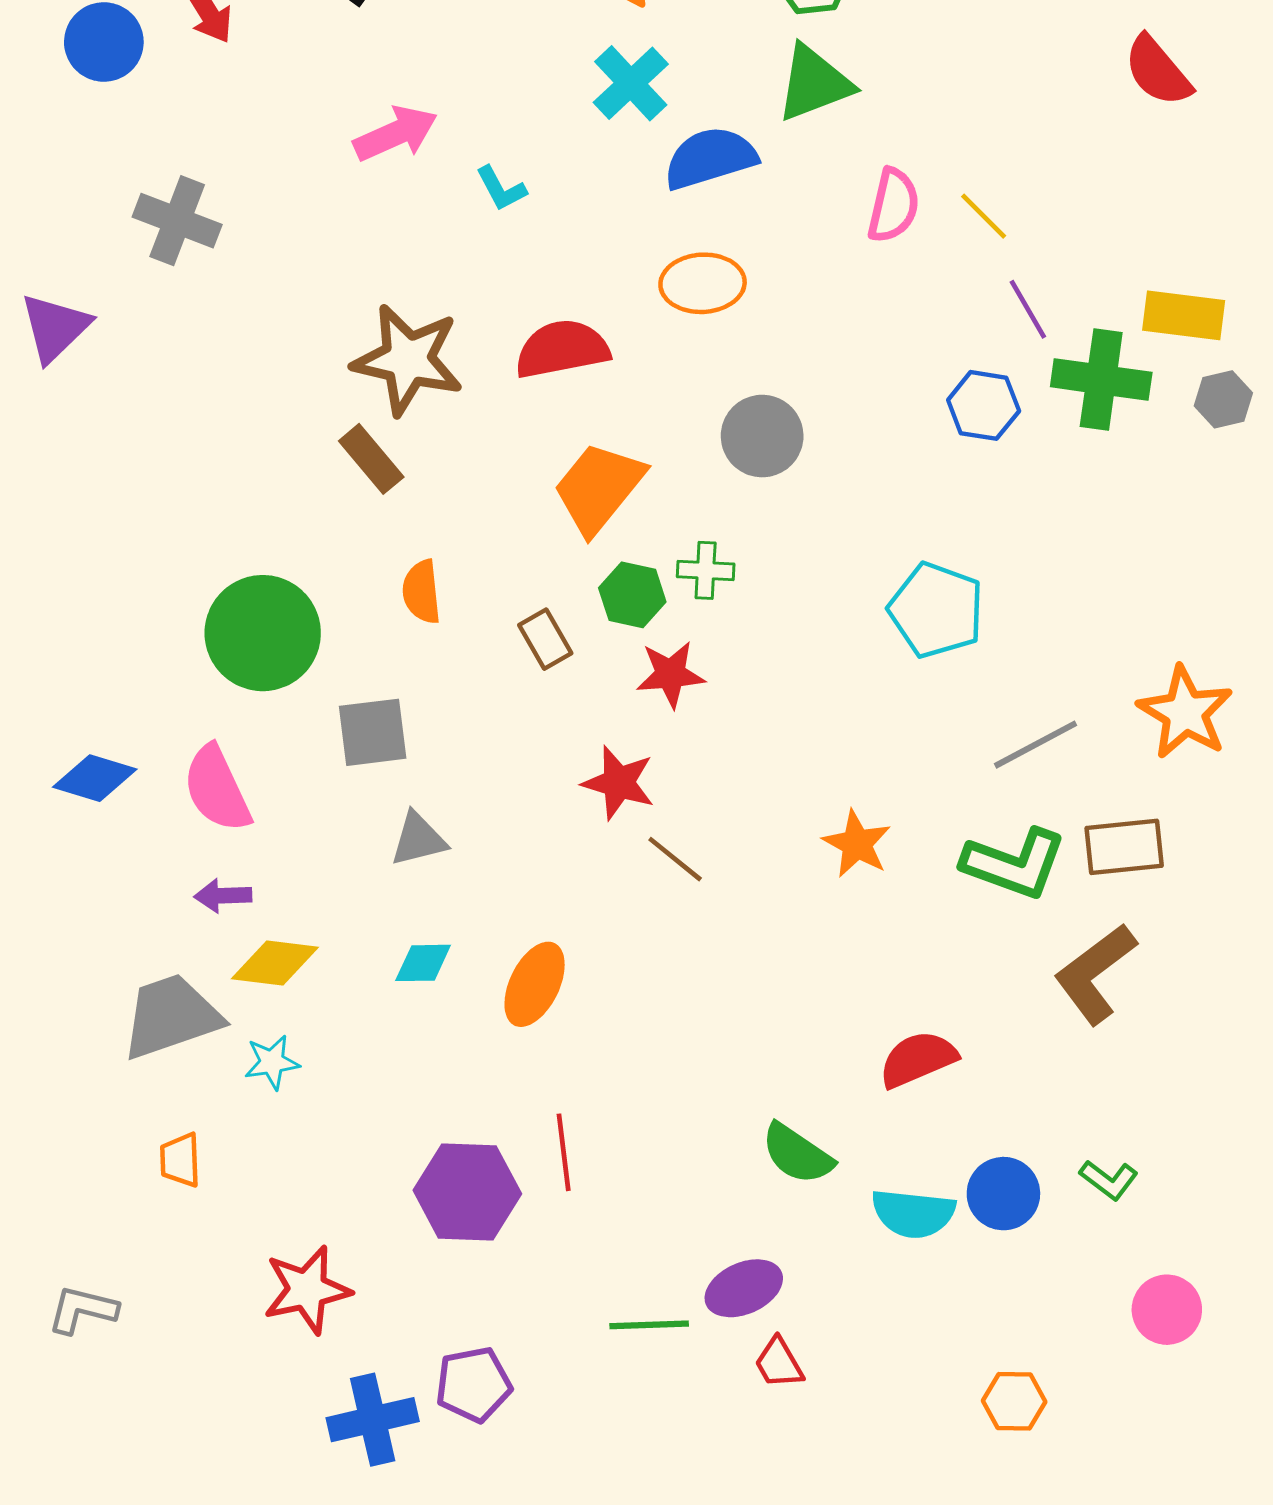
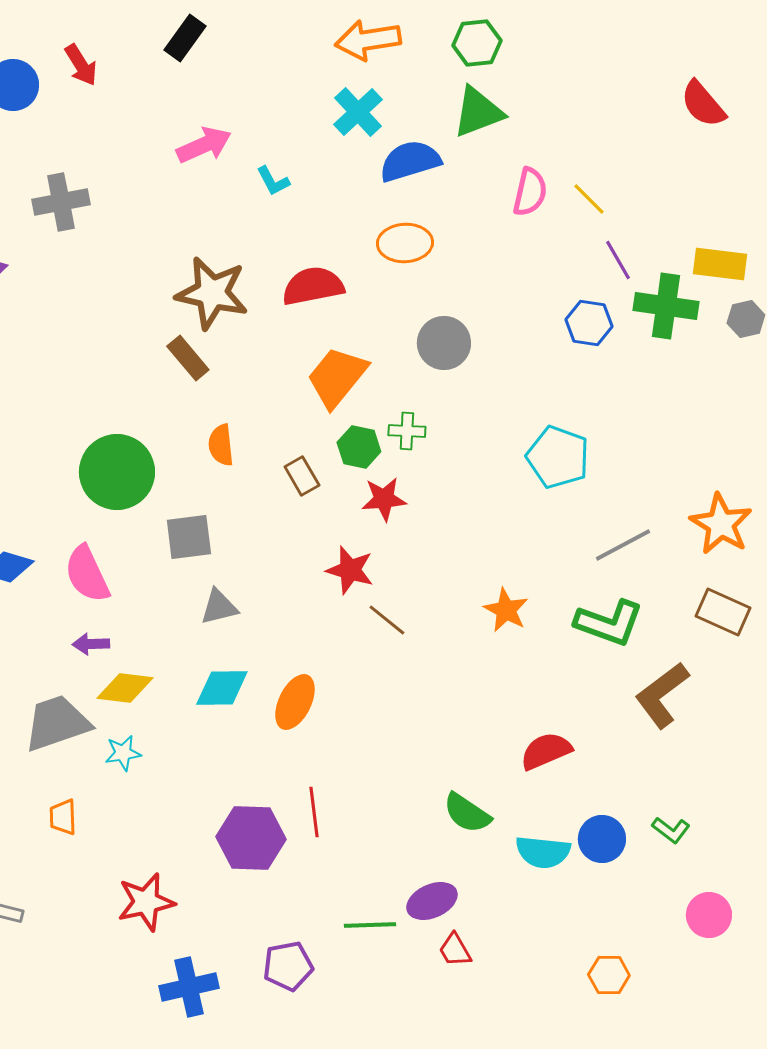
gray cross: (177, 221) -> (61, 202), turned -32
brown rectangle: (1124, 847) -> (723, 612), moved, turned 30
cyan diamond: (423, 963) -> (222, 688), size x1.4
purple pentagon: (473, 1384) -> (288, 966), moved

